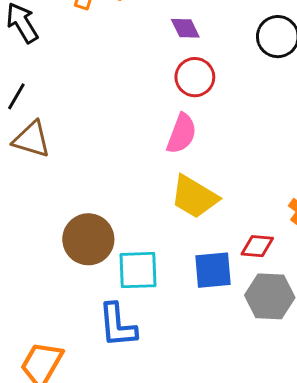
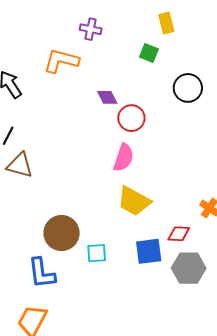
purple diamond: (185, 28) -> (107, 97), moved
cyan square: (138, 270) -> (97, 253), size x0.7
blue L-shape: (117, 325) -> (42, 273), moved

